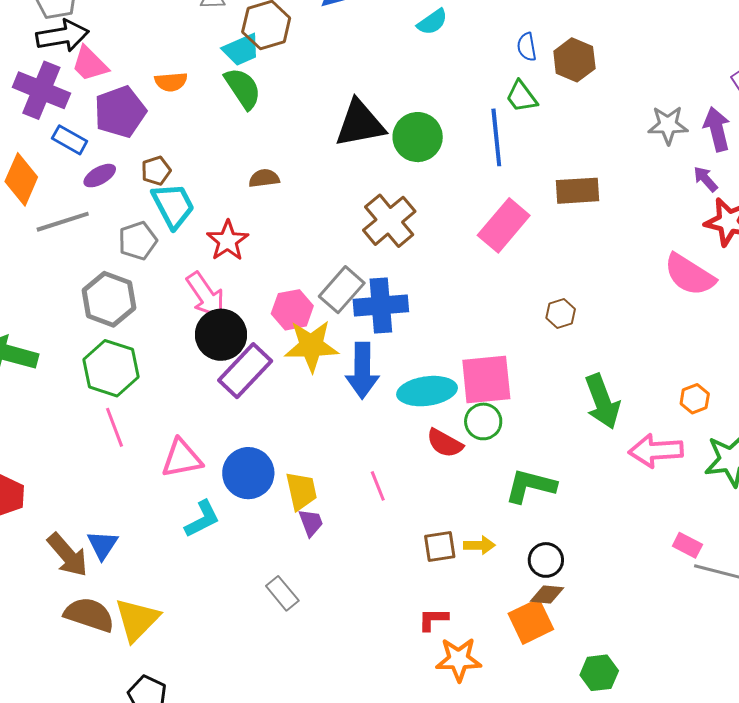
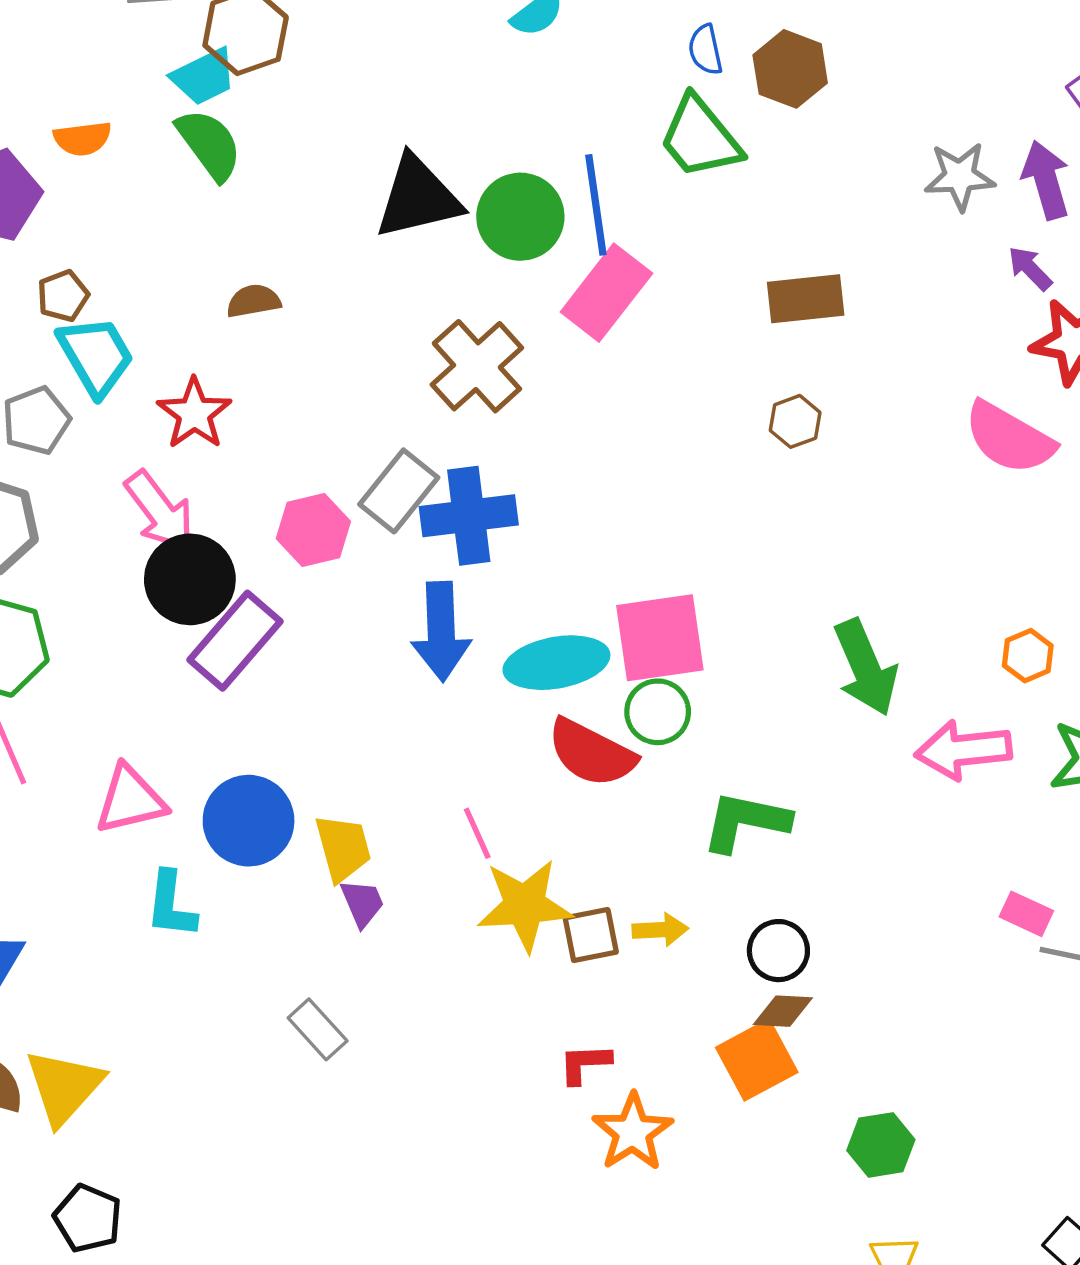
green trapezoid: (522, 97) -> (700, 138), size x1.5
blue line: (496, 137) -> (596, 205), moved
pink rectangle: (504, 225) -> (606, 293), moved
brown hexagon: (561, 314) -> (795, 421), moved
yellow star: (311, 346) -> (525, 905), moved
red semicircle: (445, 443) -> (592, 753), size x1.4
cyan L-shape: (202, 519) -> (171, 905), turned 126
orange star: (459, 659) -> (633, 1132), turned -30

